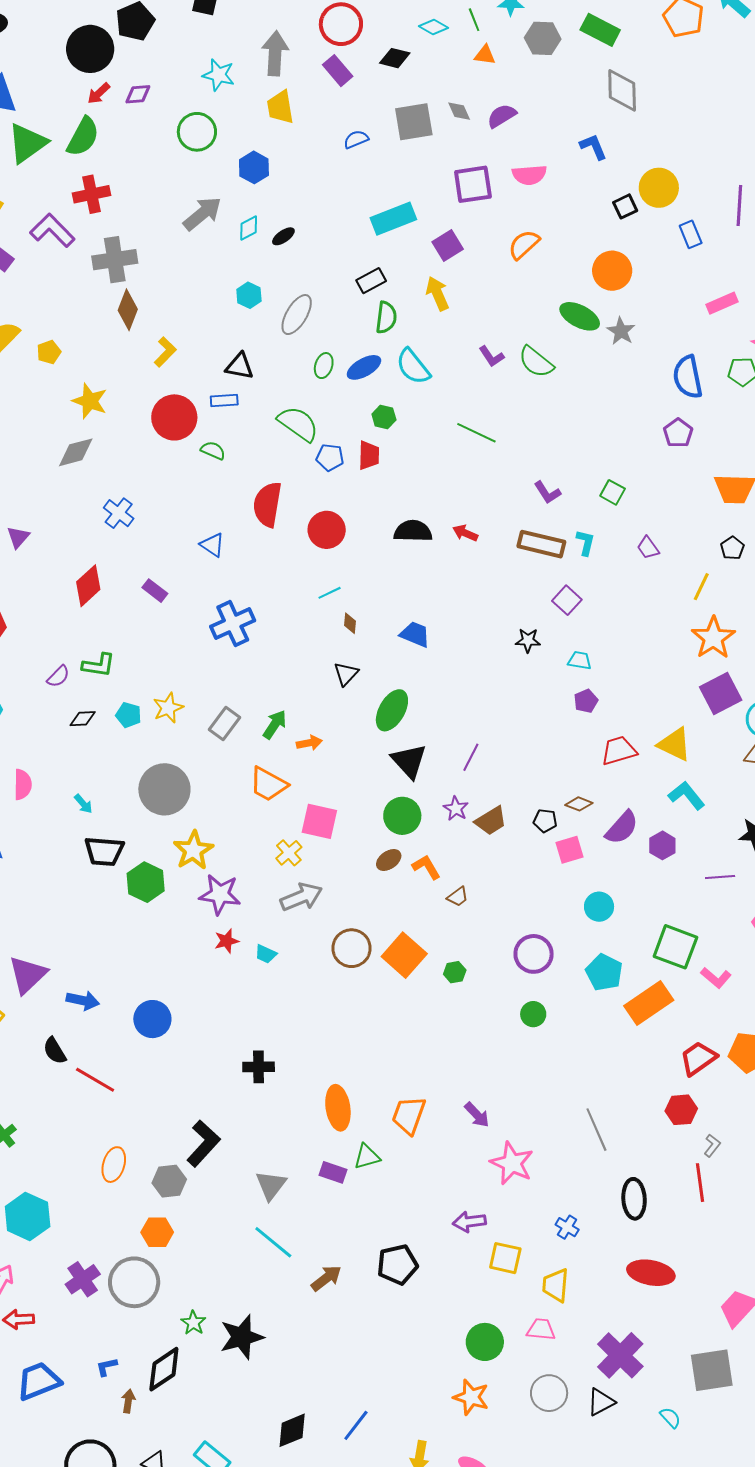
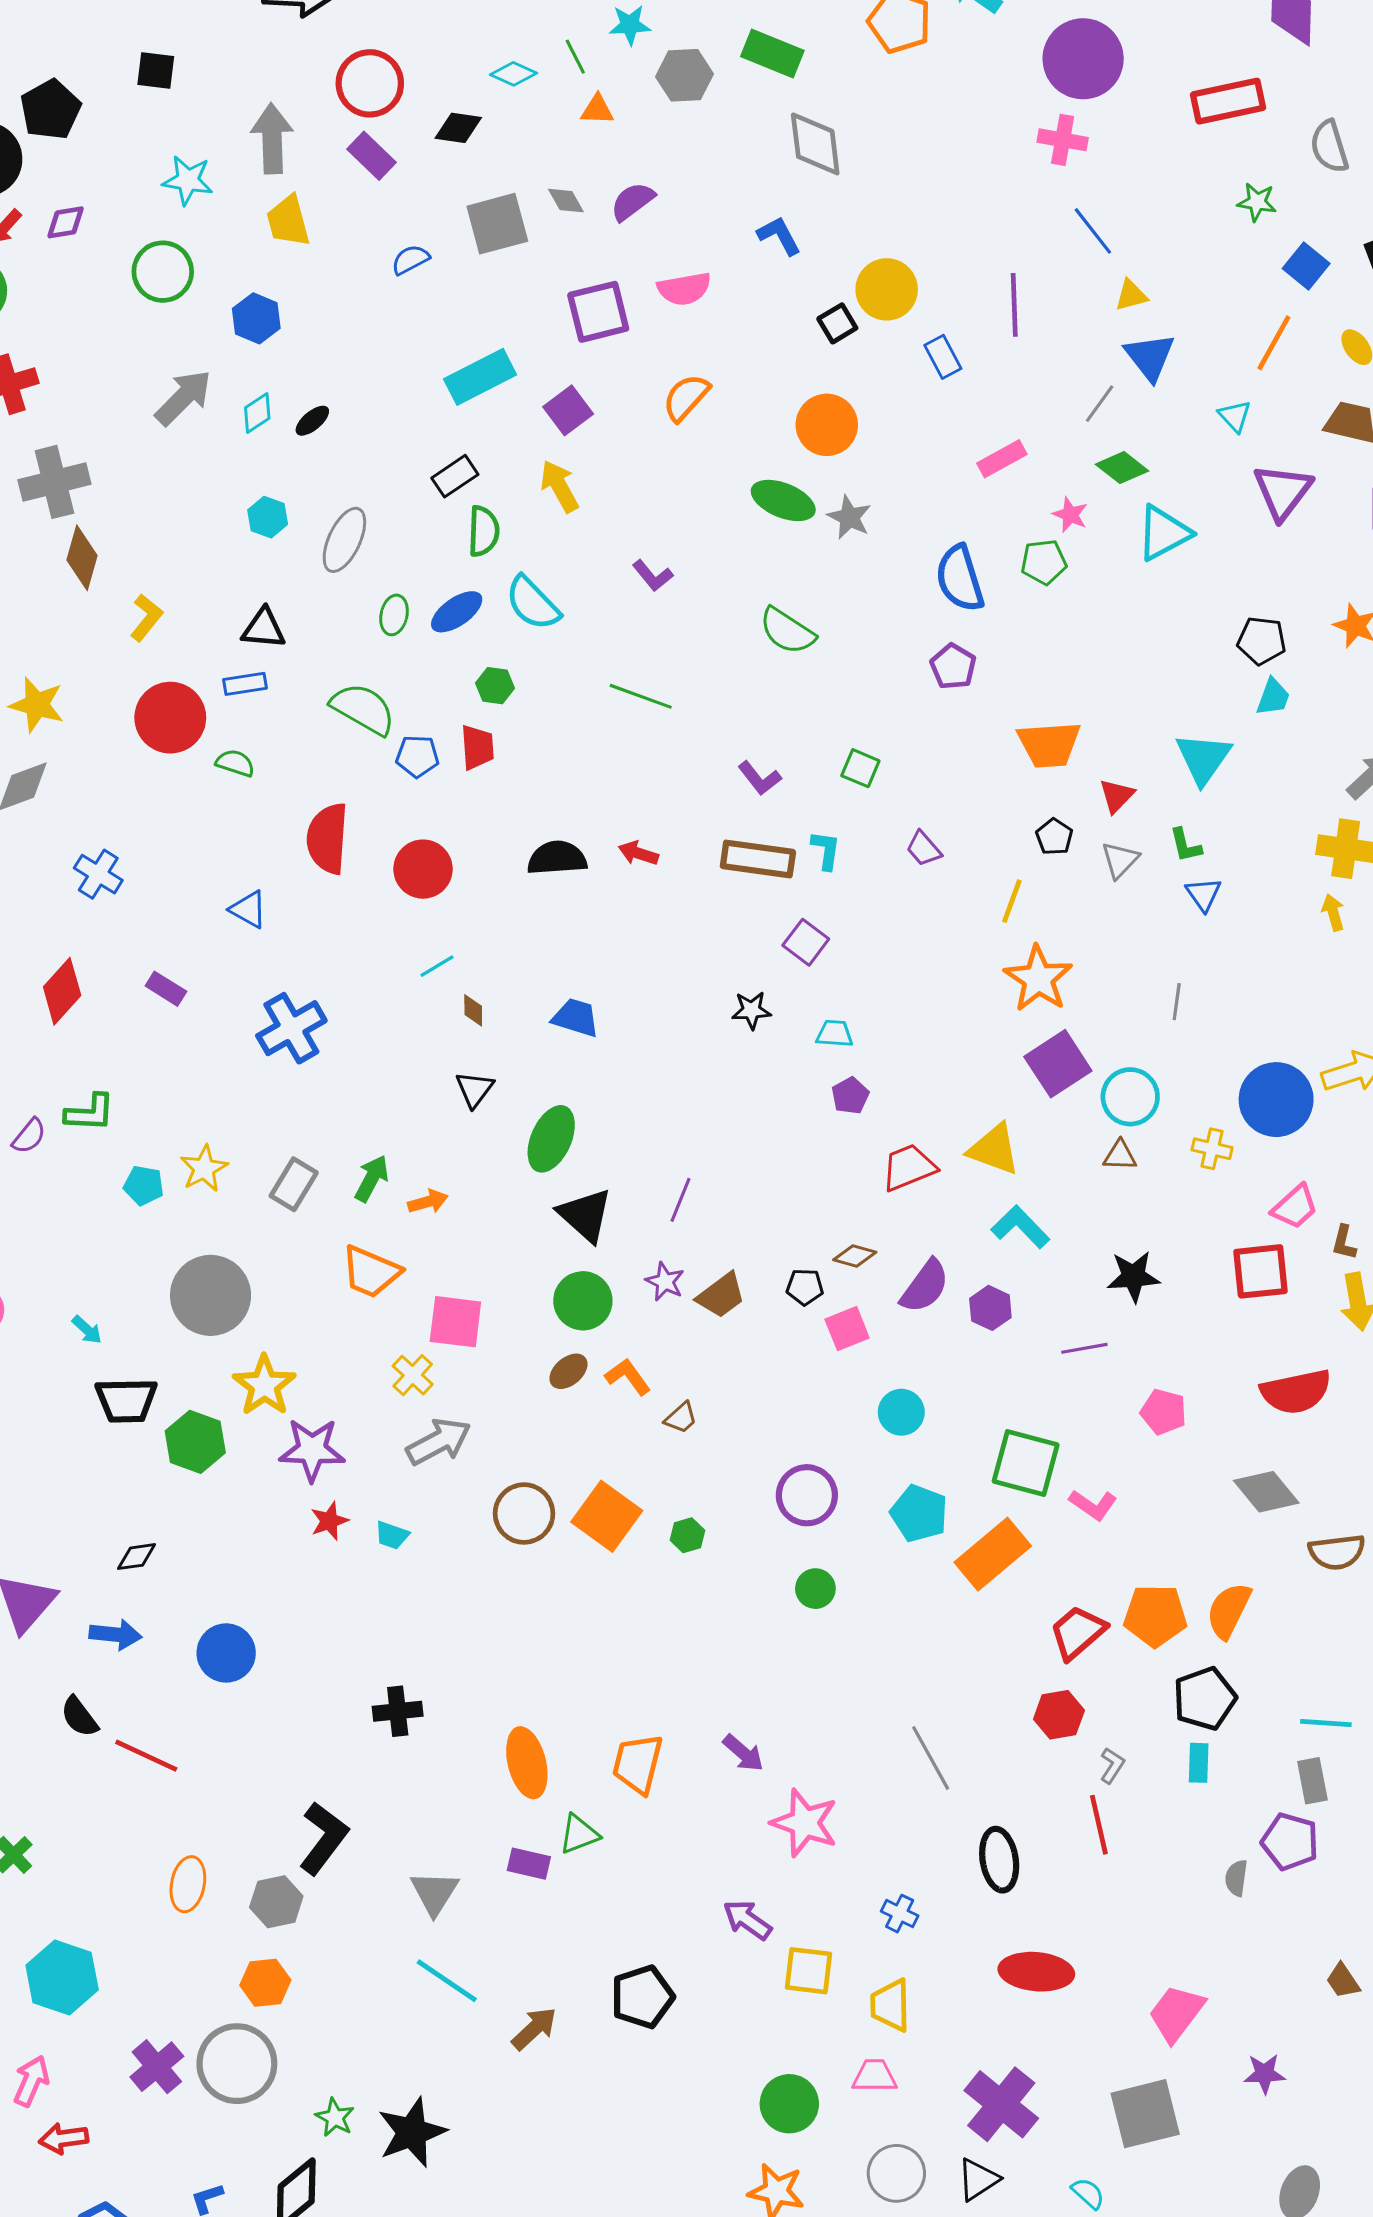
green semicircle: (536, 362) -> (787, 631), moved
black diamond: (83, 719) -> (136, 1557), moved
purple arrow: (469, 1222) -> (747, 1920), turned 48

